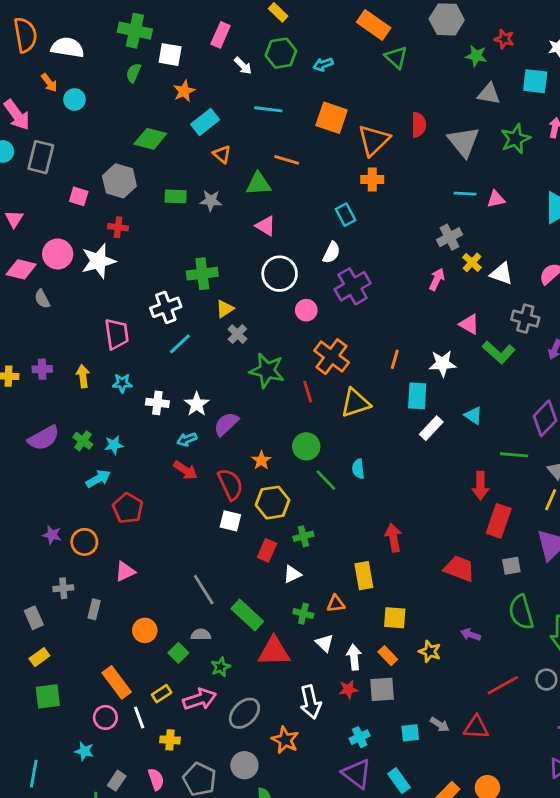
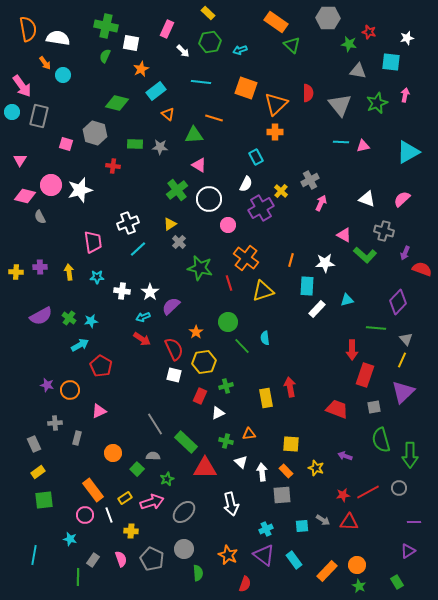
red cross: (118, 227) -> (113, 166), moved
gray cross: (450, 237) -> (310, 180), moved
yellow cross: (472, 262) -> (281, 191), moved
green cross: (202, 274) -> (177, 190), moved, turned -30
cyan triangle: (473, 416) -> (347, 300), turned -48
yellow rectangle: (364, 576) -> (266, 398), moved
red star: (348, 689) -> (343, 495), moved
orange star: (285, 740) -> (228, 555), moved

